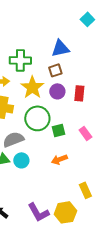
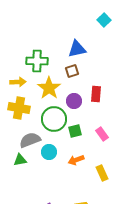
purple circle: (57, 91) -> (74, 101), moved
cyan circle: (21, 160) -> (49, 152), moved
yellow rectangle: (85, 190) -> (102, 173), moved

